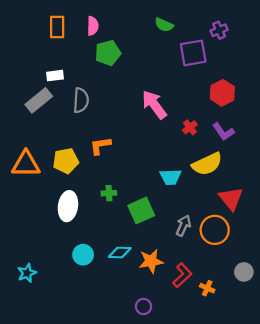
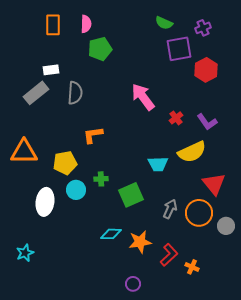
green semicircle: (164, 25) -> (164, 23), moved
red hexagon: (222, 93) -> (206, 70), moved
yellow pentagon: (66, 161) -> (65, 163), moved
white ellipse: (68, 206) -> (45, 202), moved
cyan circle: (83, 255) -> (76, 190), moved
gray circle: (244, 272) -> (226, 226), moved

